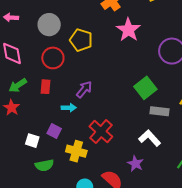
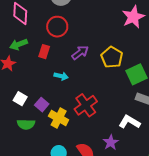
yellow pentagon: (81, 40) -> (112, 57), moved
purple arrow: (84, 89) -> (80, 53), moved
purple square: (54, 131) -> (42, 105), moved
white L-shape: (150, 138) -> (130, 122), turned -30

